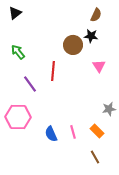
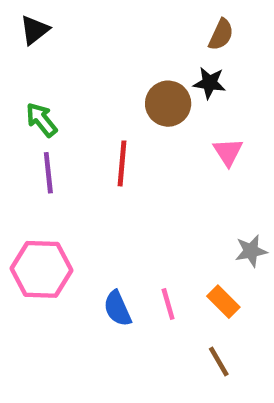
purple line: (30, 84) -> (48, 173), moved, turned 30

